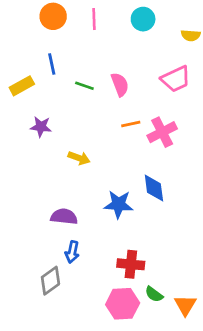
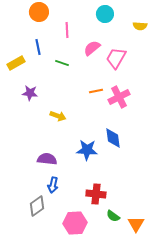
pink line: (94, 19) -> (67, 30), moved
pink trapezoid: (176, 79) -> (116, 58), moved, turned 145
pink semicircle: (120, 84) -> (92, 48), moved, turned -108
pink hexagon: (123, 304) -> (75, 223), moved

